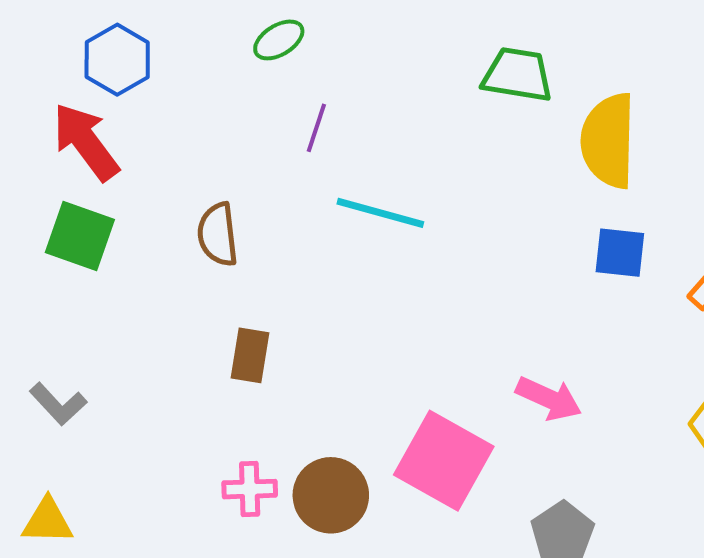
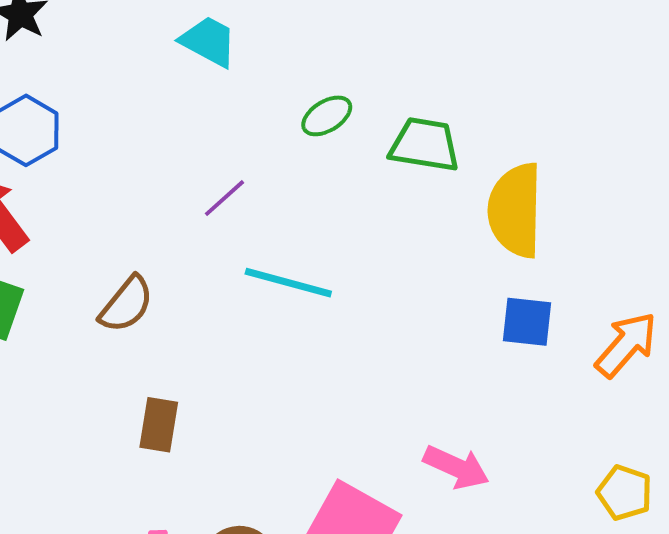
green ellipse: (279, 40) -> (327, 116), moved
purple line: (316, 128) -> (225, 198), turned 30
brown semicircle: (218, 235) -> (126, 304), turned -134

